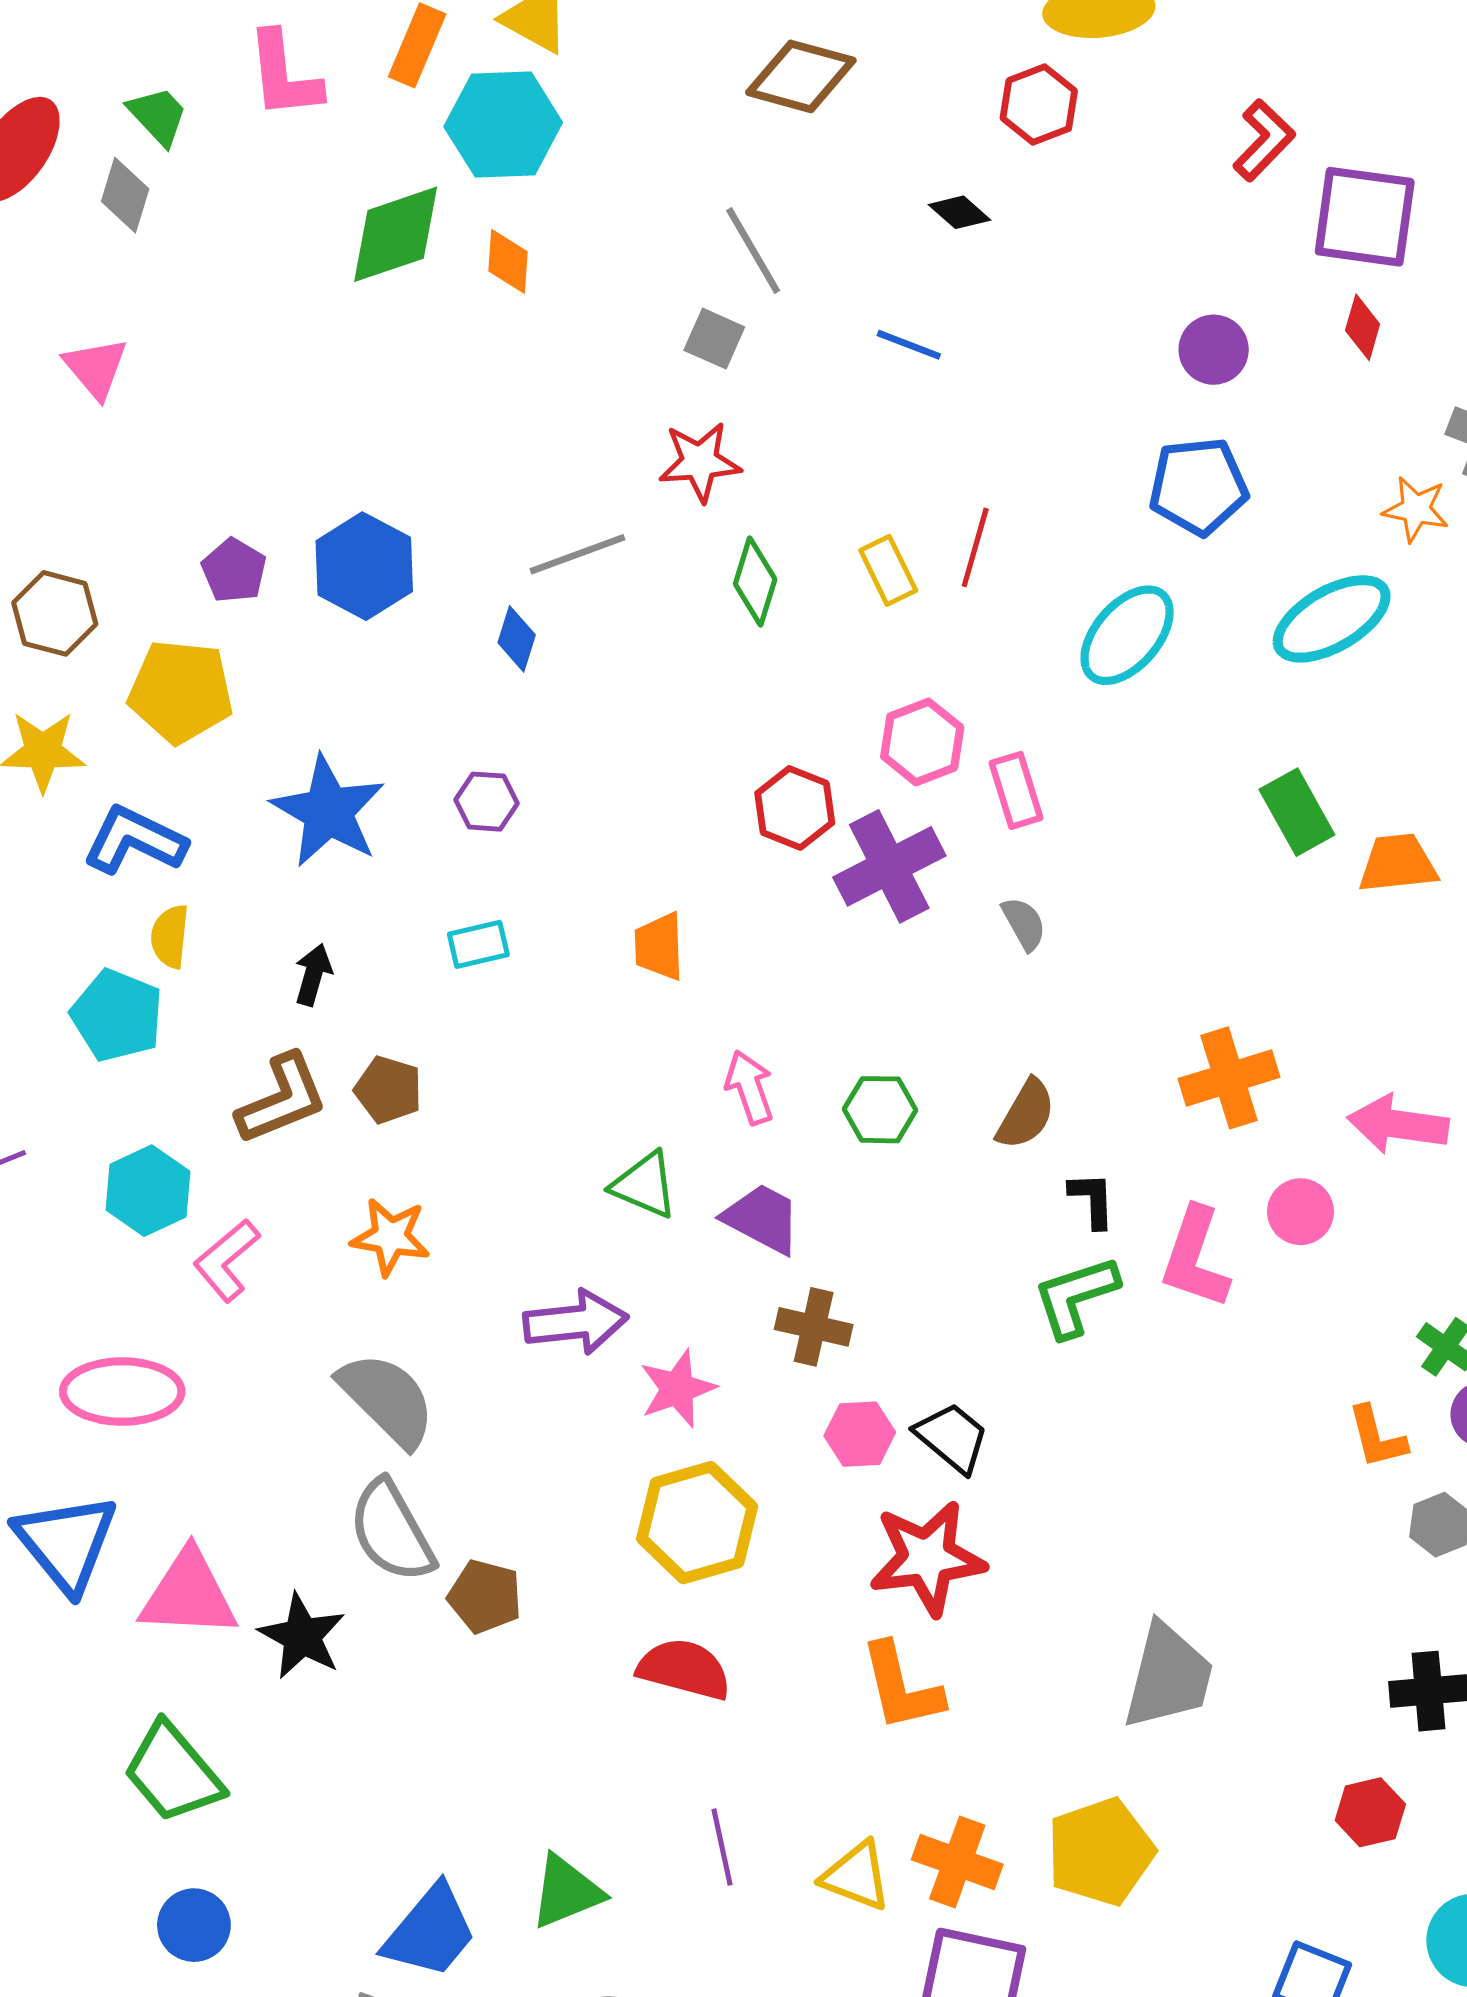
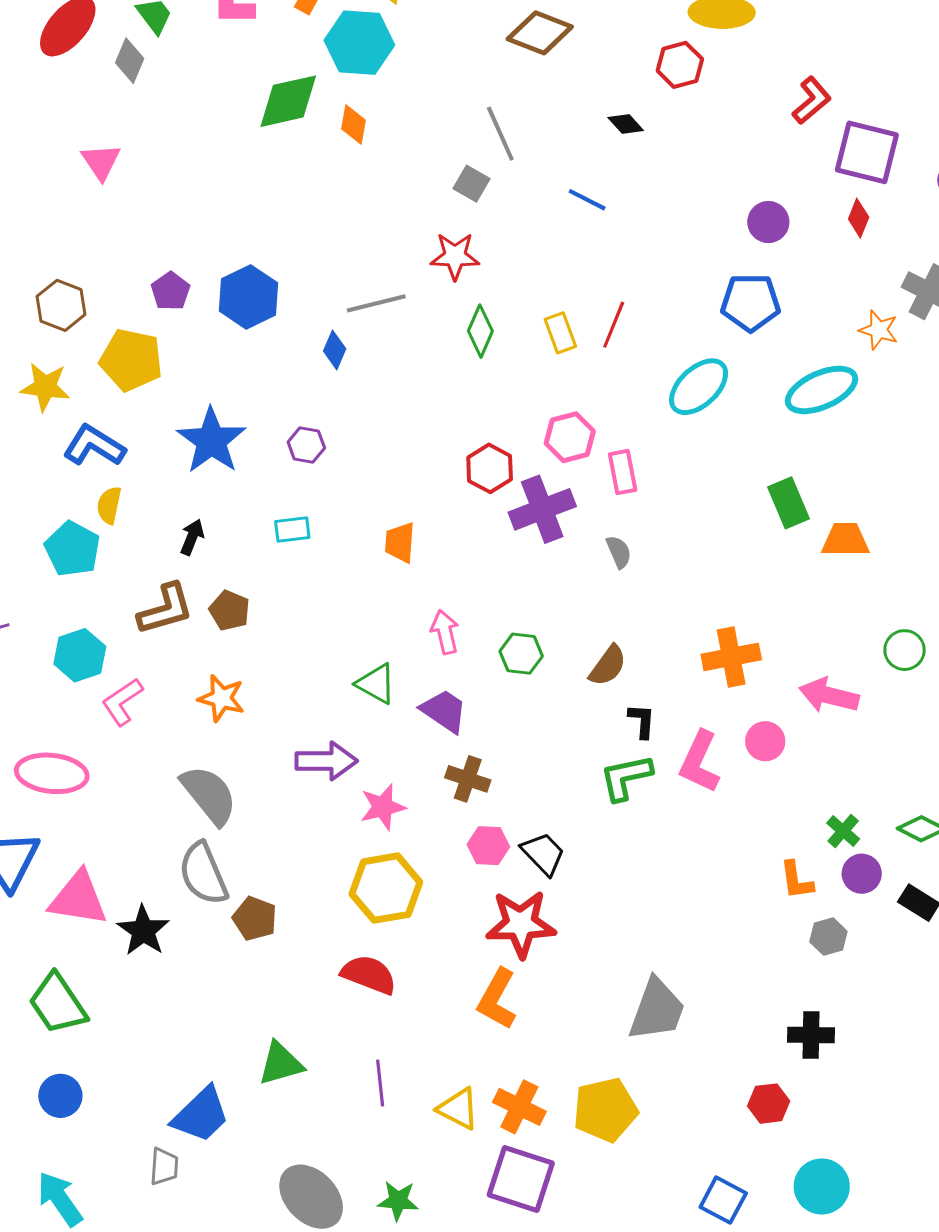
orange L-shape: (901, 1687) -> (497, 999), turned 36
green triangle: (566, 1892) -> (281, 1064), moved

